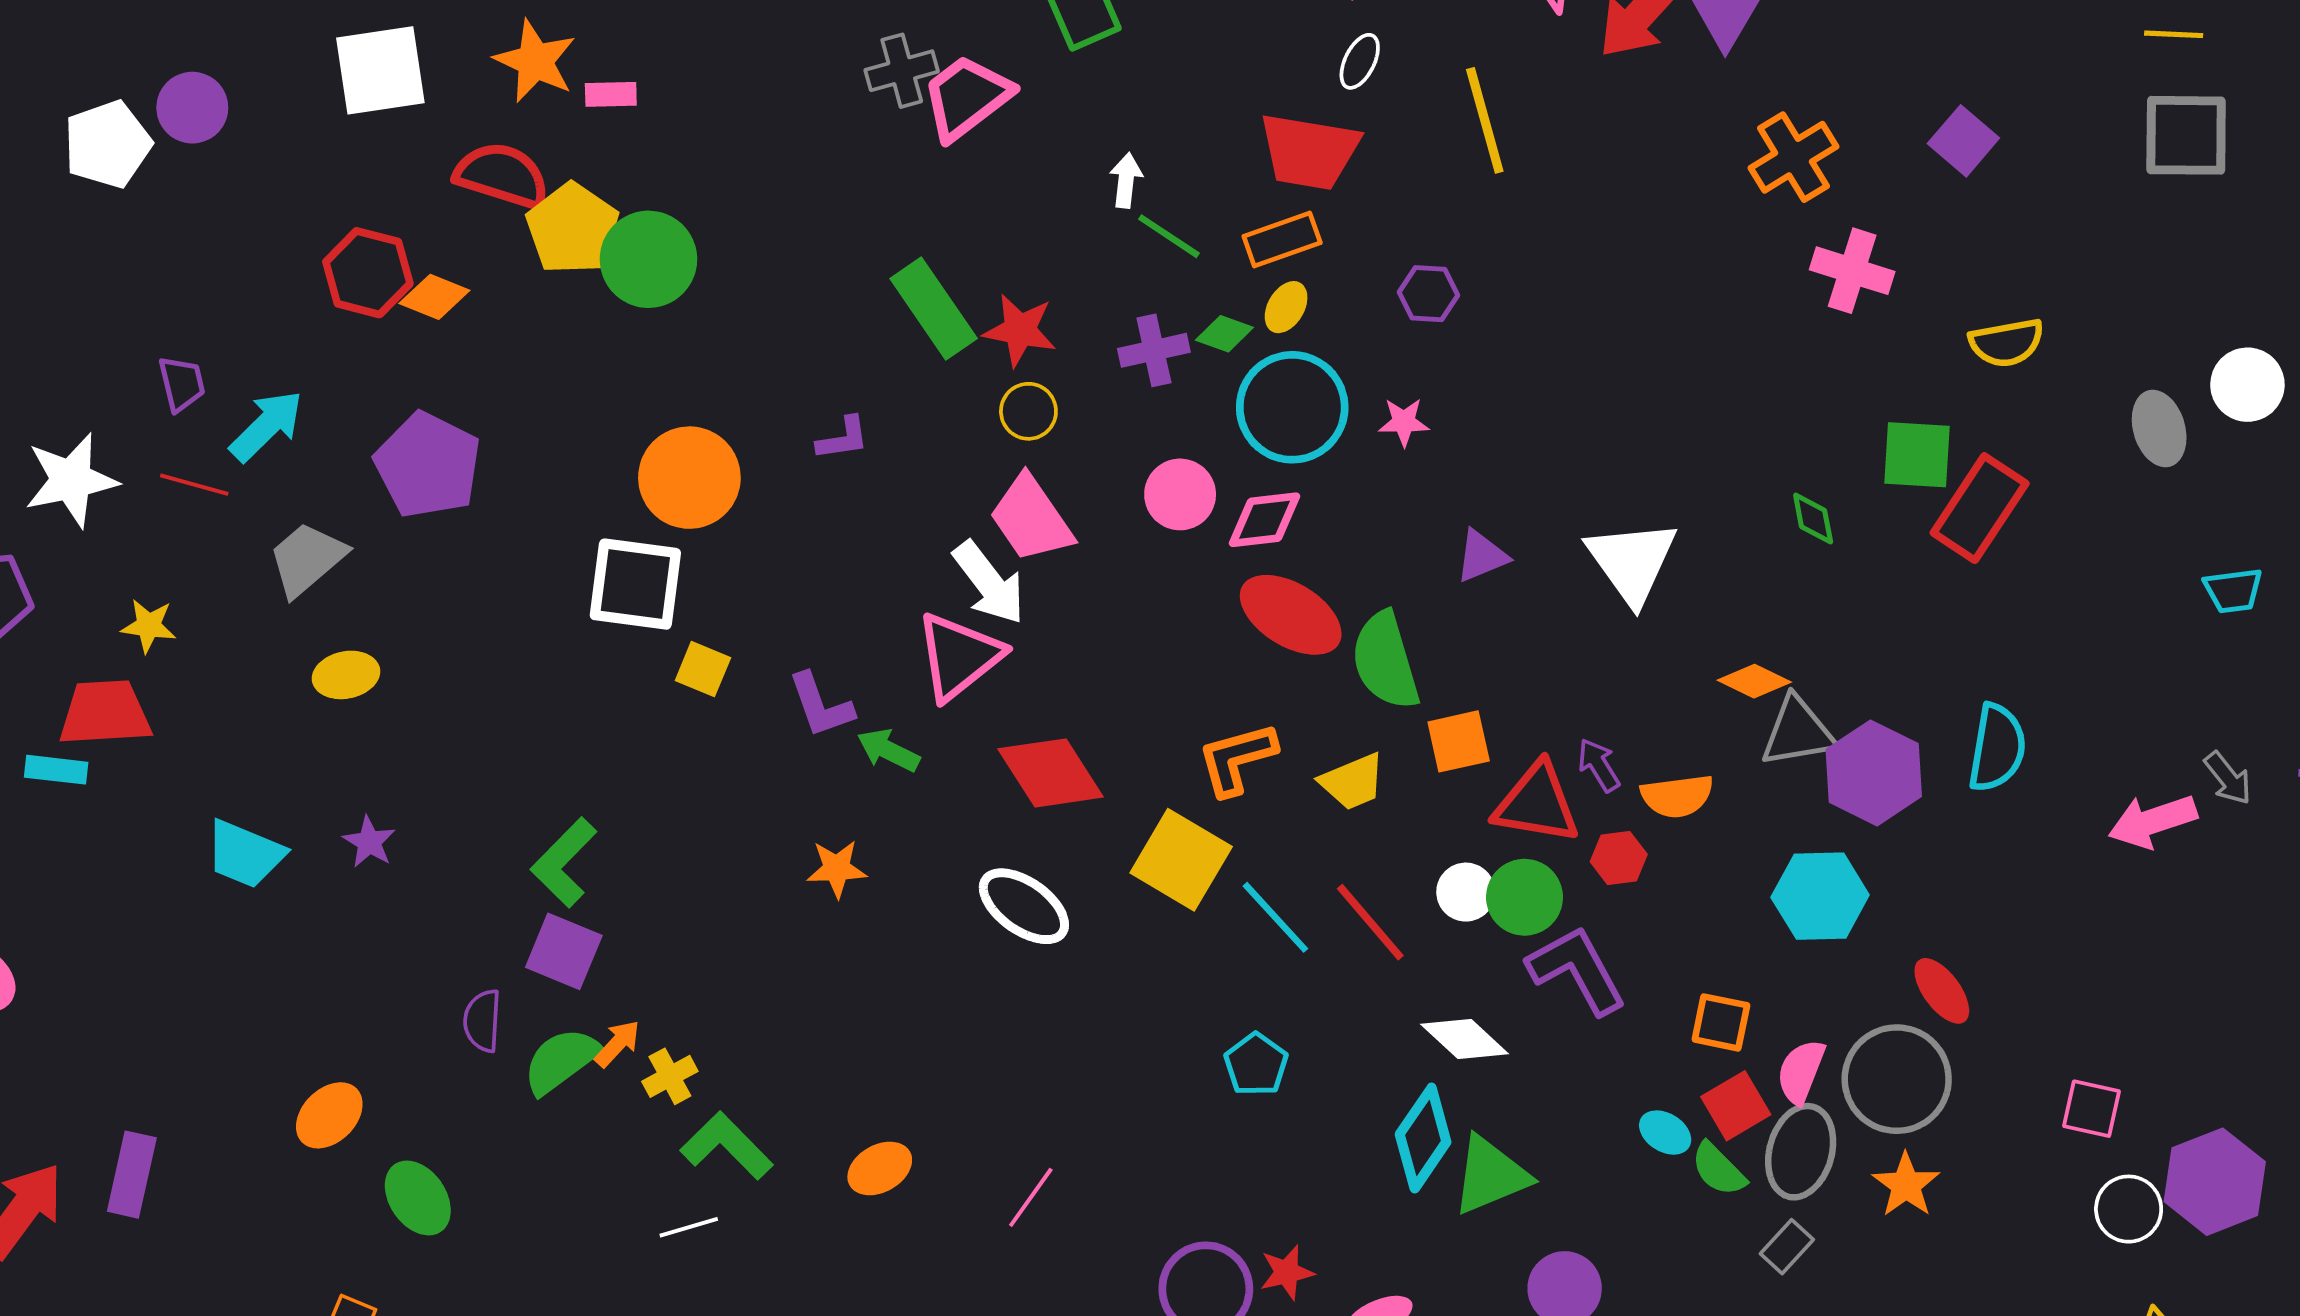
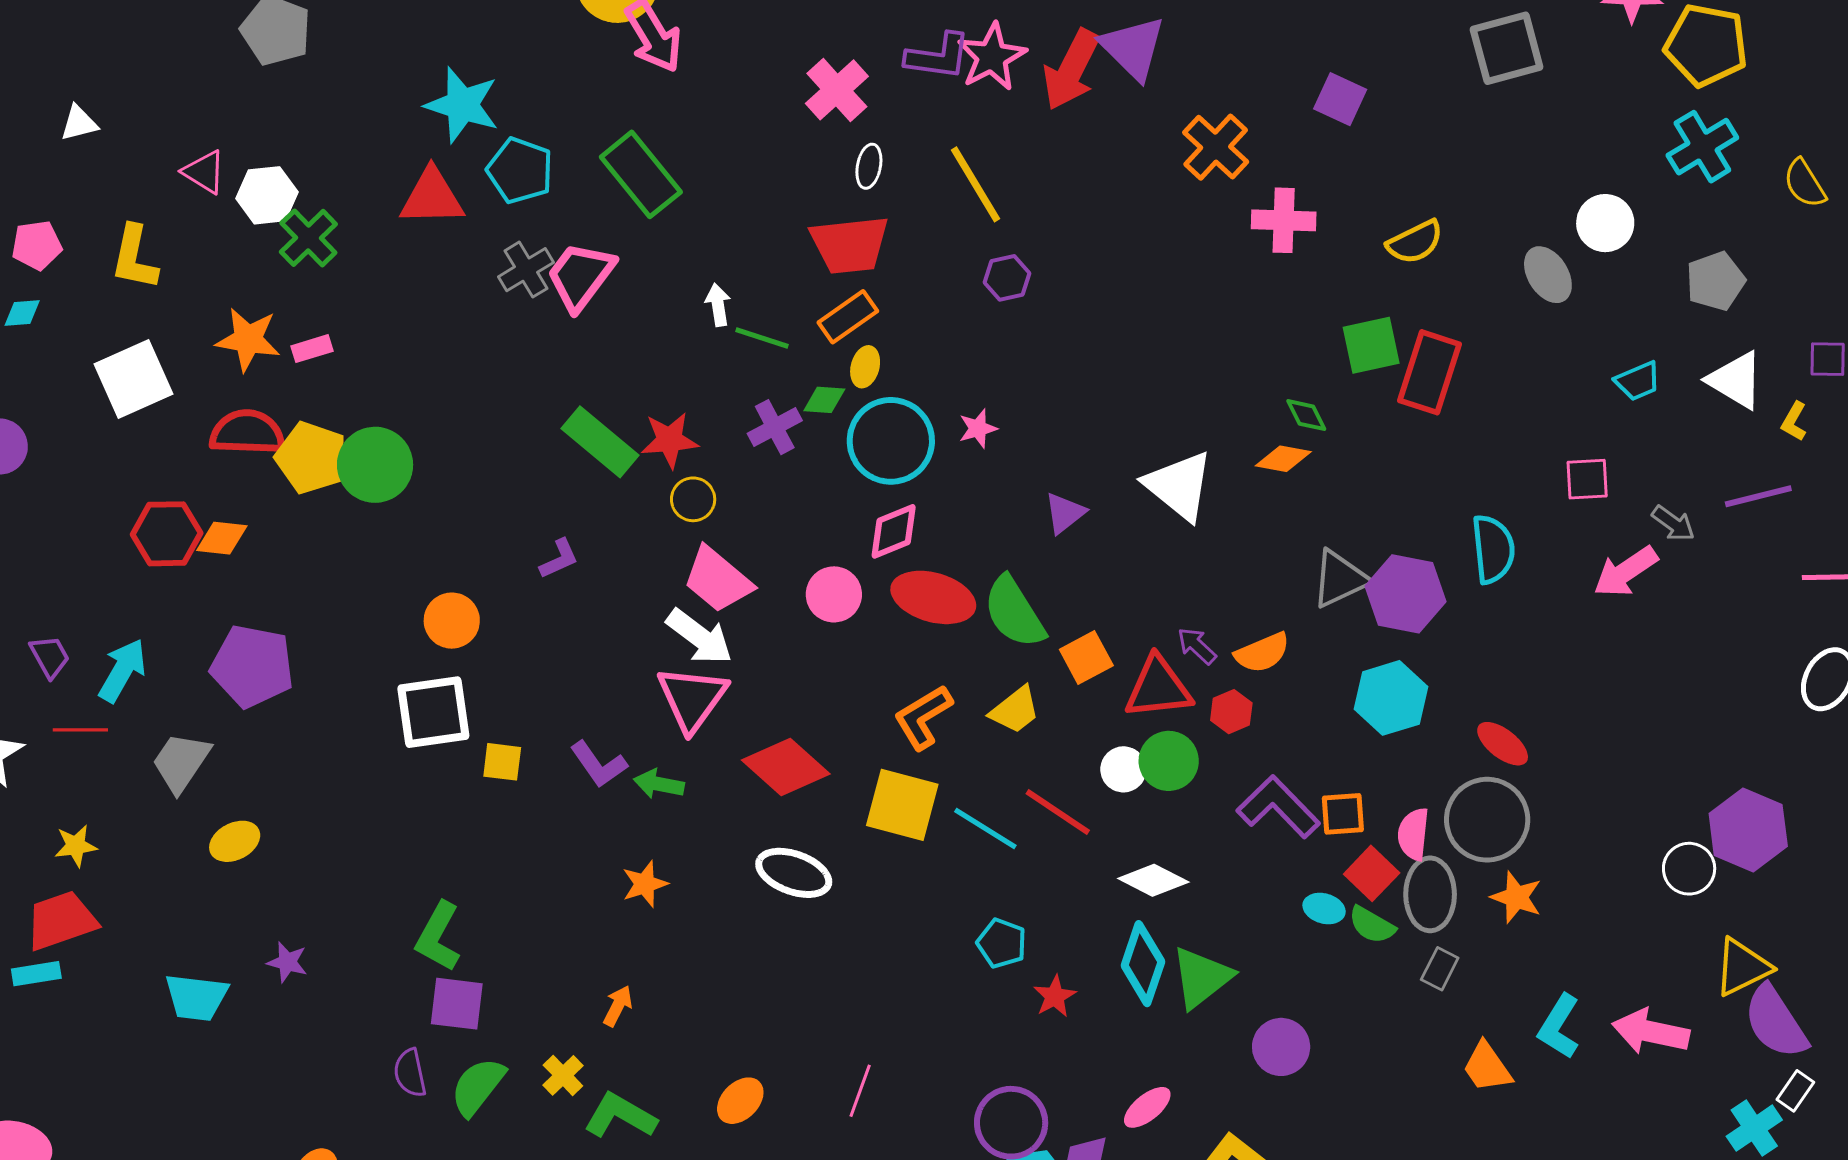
purple hexagon: (1428, 294) -> (1007, 278), moved
orange circle: (689, 478) -> (452, 621), size x0.7
pink circle: (1180, 494) -> (834, 594), moved
orange diamond: (1754, 681) -> (1283, 459), moved
purple L-shape: (1577, 970) -> (1278, 807), moved
orange arrow: (617, 1044) -> (618, 1006), moved
pink square: (2091, 1109) -> (1587, 479), moved
red star: (1287, 1272) -> (1055, 996), moved

